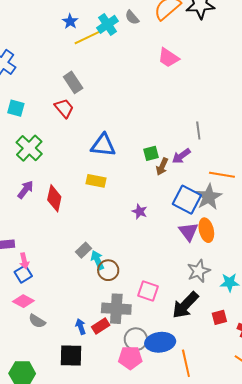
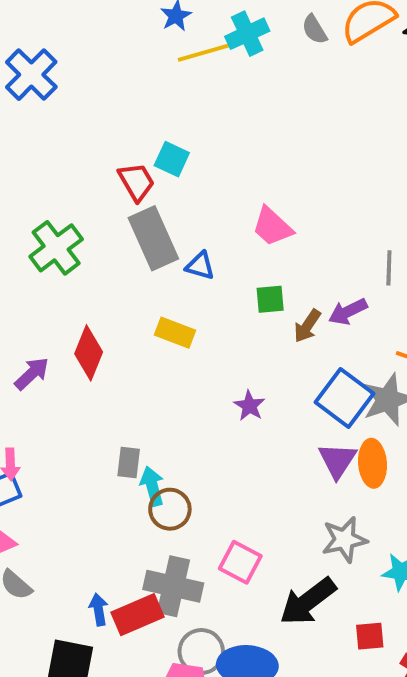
gray semicircle: (132, 17) -> (314, 29), moved
pink trapezoid: (168, 58) -> (272, 227), moved
gray rectangle: (73, 82) -> (153, 238), moved, size x1.4
cyan square: (16, 108) -> (172, 159), moved
blue triangle: (103, 145) -> (200, 266), size x0.6
green square: (151, 153) -> (270, 299), moved
purple arrow: (25, 190) -> (32, 374), moved
gray rectangle: (84, 250) -> (129, 462), turned -49
red rectangle: (101, 326) -> (137, 615), size x1.4

